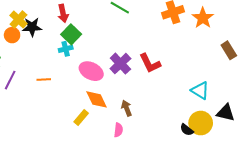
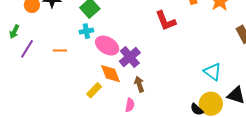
cyan cross: (66, 49) -> (86, 31), moved
red L-shape: (150, 63) -> (166, 21), moved
purple cross: (120, 64) -> (130, 57), moved

